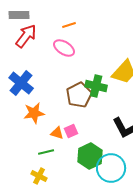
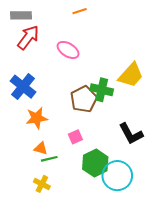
orange line: (69, 25) -> (80, 11), moved
orange triangle: (57, 133) -> (41, 148), moved

